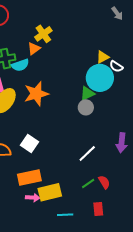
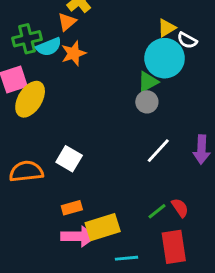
orange star: (36, 94) -> (74, 53), moved, size x0.7
white line: (87, 153) -> (158, 151), moved
orange rectangle: (29, 177) -> (72, 208), size x0.6
pink arrow: (33, 198) -> (78, 236), size x1.6
red rectangle: (98, 209) -> (174, 247), size x1.6

